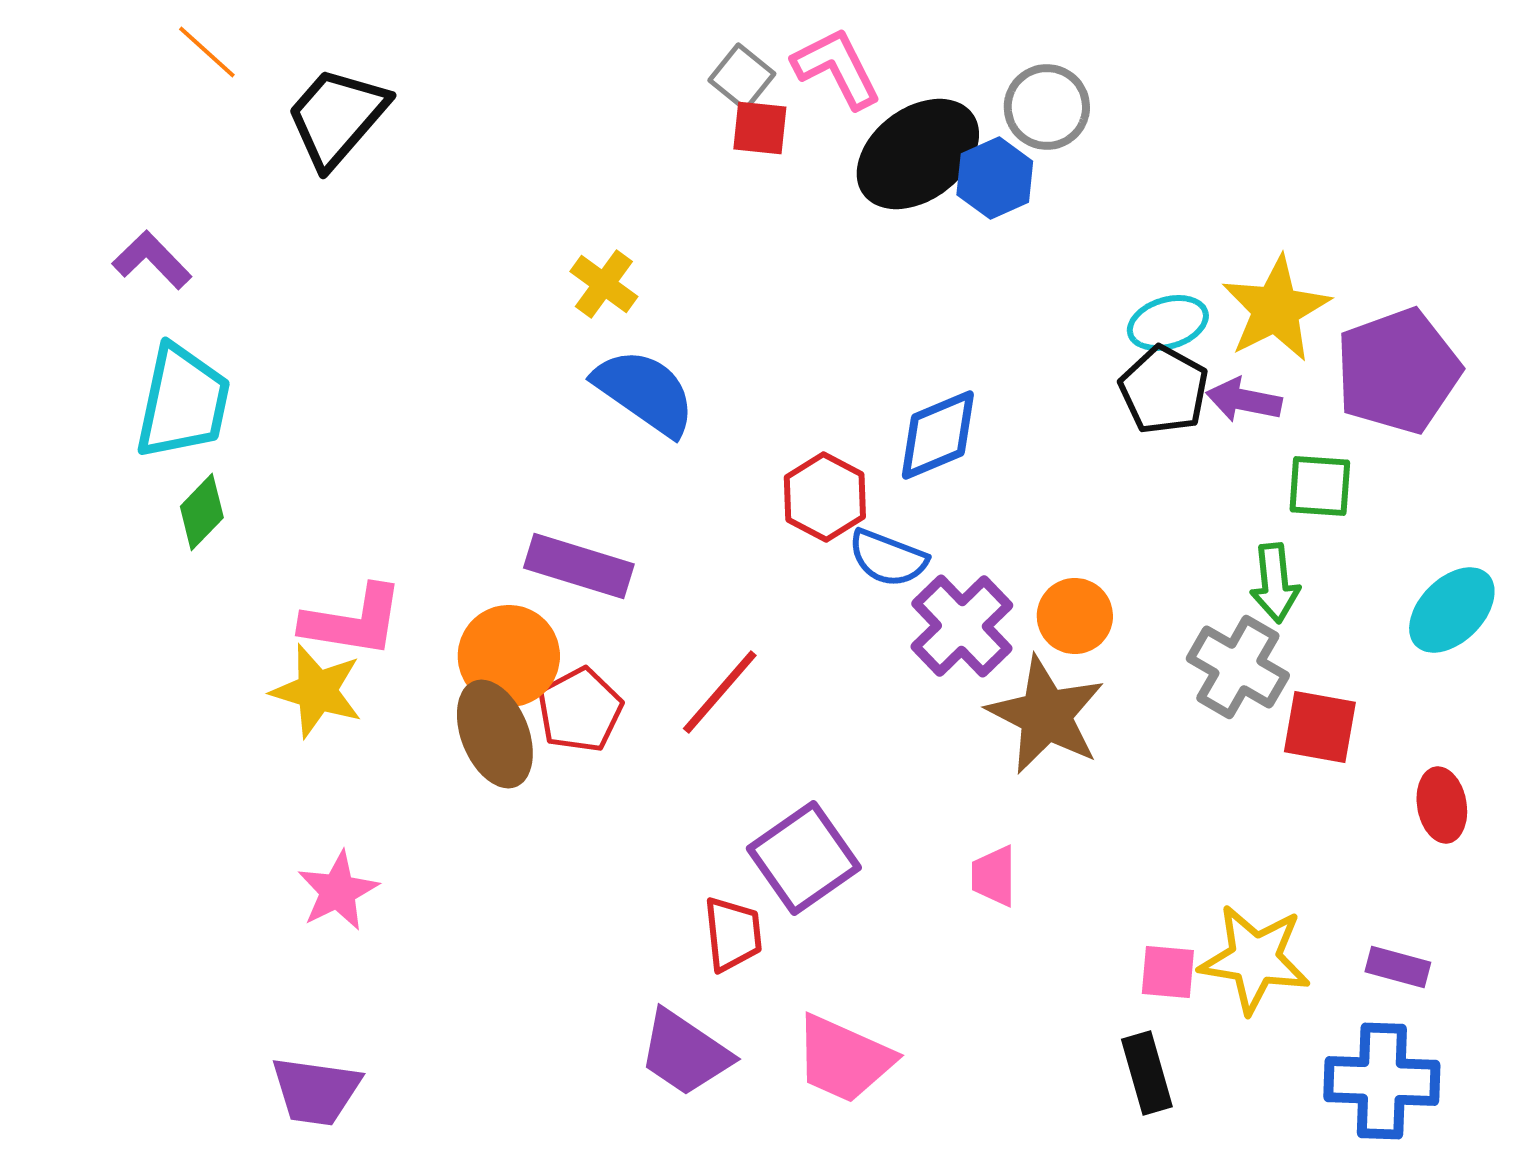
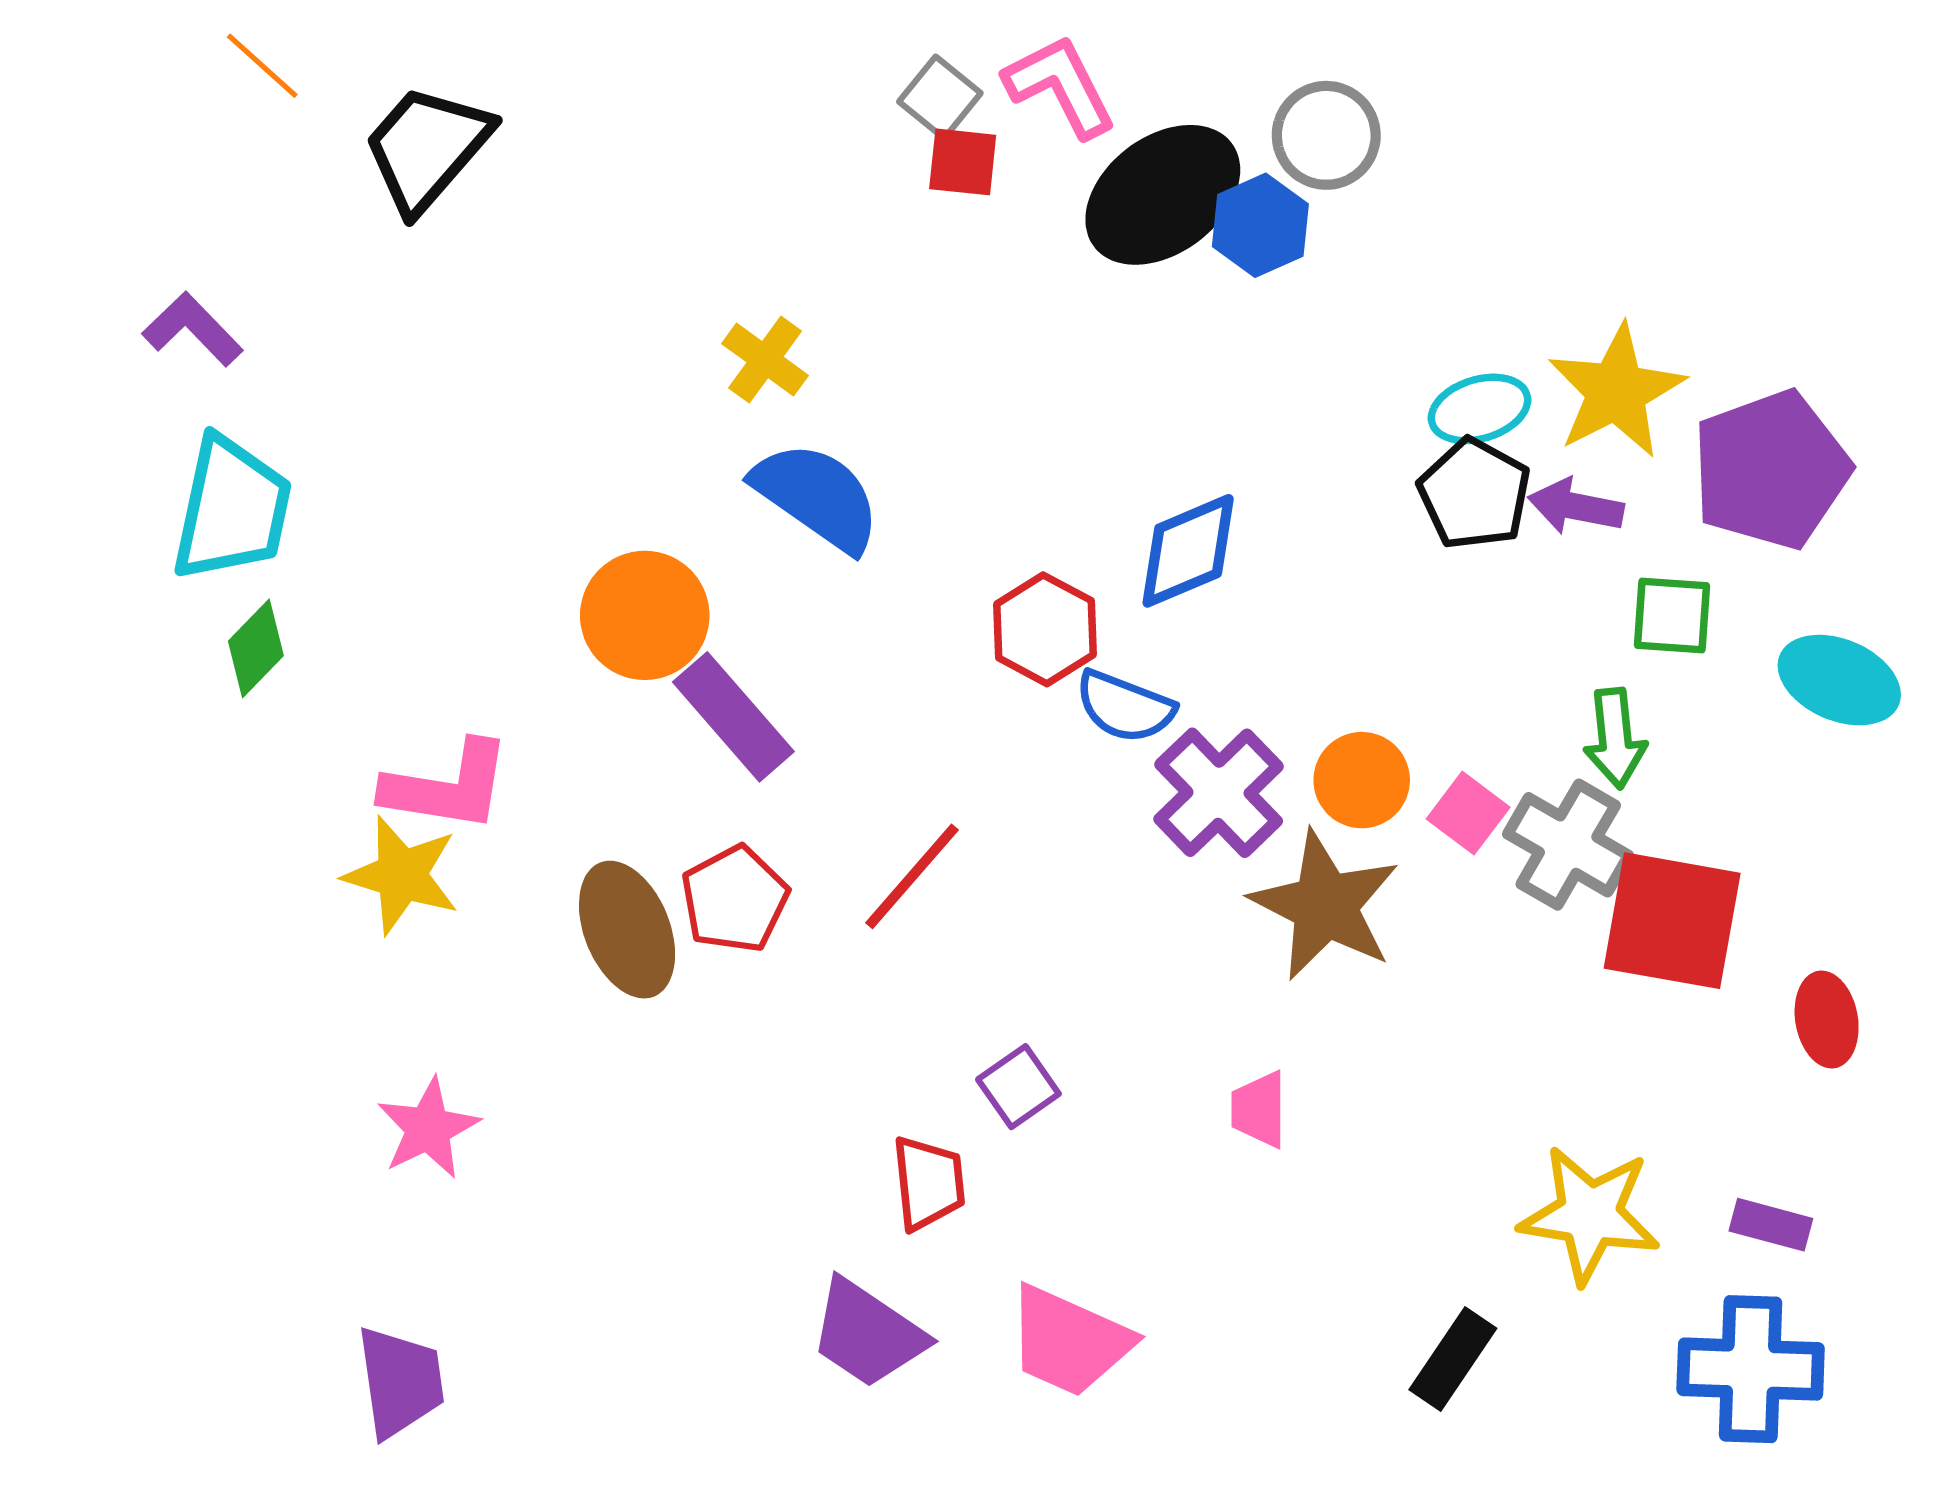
purple rectangle: (579, 566) -> (733, 717), turned 32
cyan ellipse: (1452, 610) -> (1839, 680), moved, turned 68
orange circle: (509, 656) -> (645, 615), moved
red square: (1320, 727) -> (1672, 921), size x1.5
purple square: (804, 858) -> (1018, 1087), size x0.6
pink square: (1168, 972) -> (1468, 813), moved, turned 32
black rectangle: (1147, 1073) -> (1453, 1359), turned 50
purple trapezoid: (316, 1091) -> (400, 1382), turned -106

